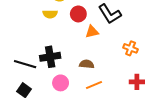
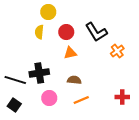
yellow semicircle: (50, 14) -> (39, 32), turned 96
orange triangle: (92, 32) -> (70, 53), moved
orange cross: (131, 48) -> (117, 51), moved, turned 32

